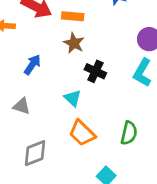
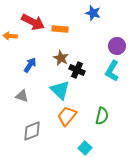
brown star: (74, 43) -> (61, 58), moved
cyan triangle: (73, 98) -> (60, 90), size x1.5
orange trapezoid: (82, 133) -> (67, 116), turned 85

